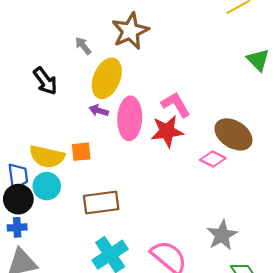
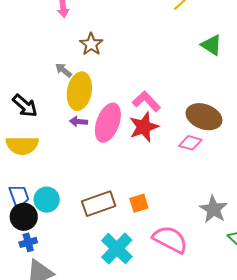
brown star: (130, 31) -> (91, 44), size x0.7
gray arrow: (83, 46) -> (63, 70), moved
pink ellipse: (130, 118) -> (108, 123), turned 30
orange square: (81, 152) -> (139, 203), moved
yellow semicircle: (47, 157) -> (22, 145), moved

